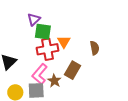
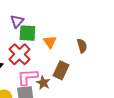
red cross: (48, 49) -> (20, 54), moved, turned -30
pink L-shape: (40, 74) -> (28, 77), turned 50

